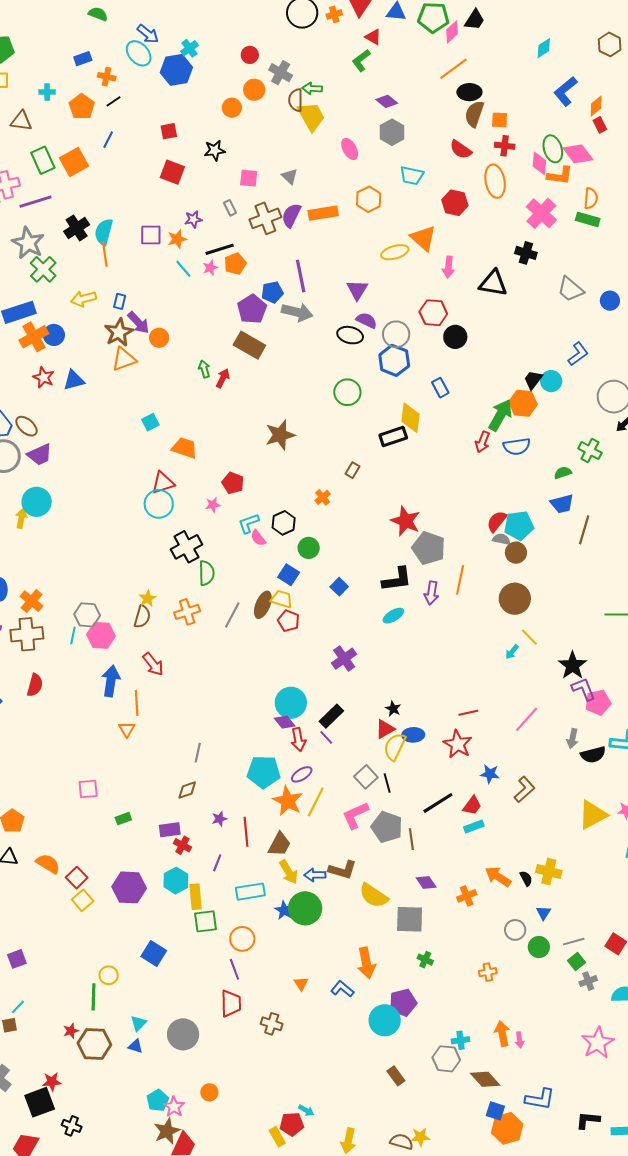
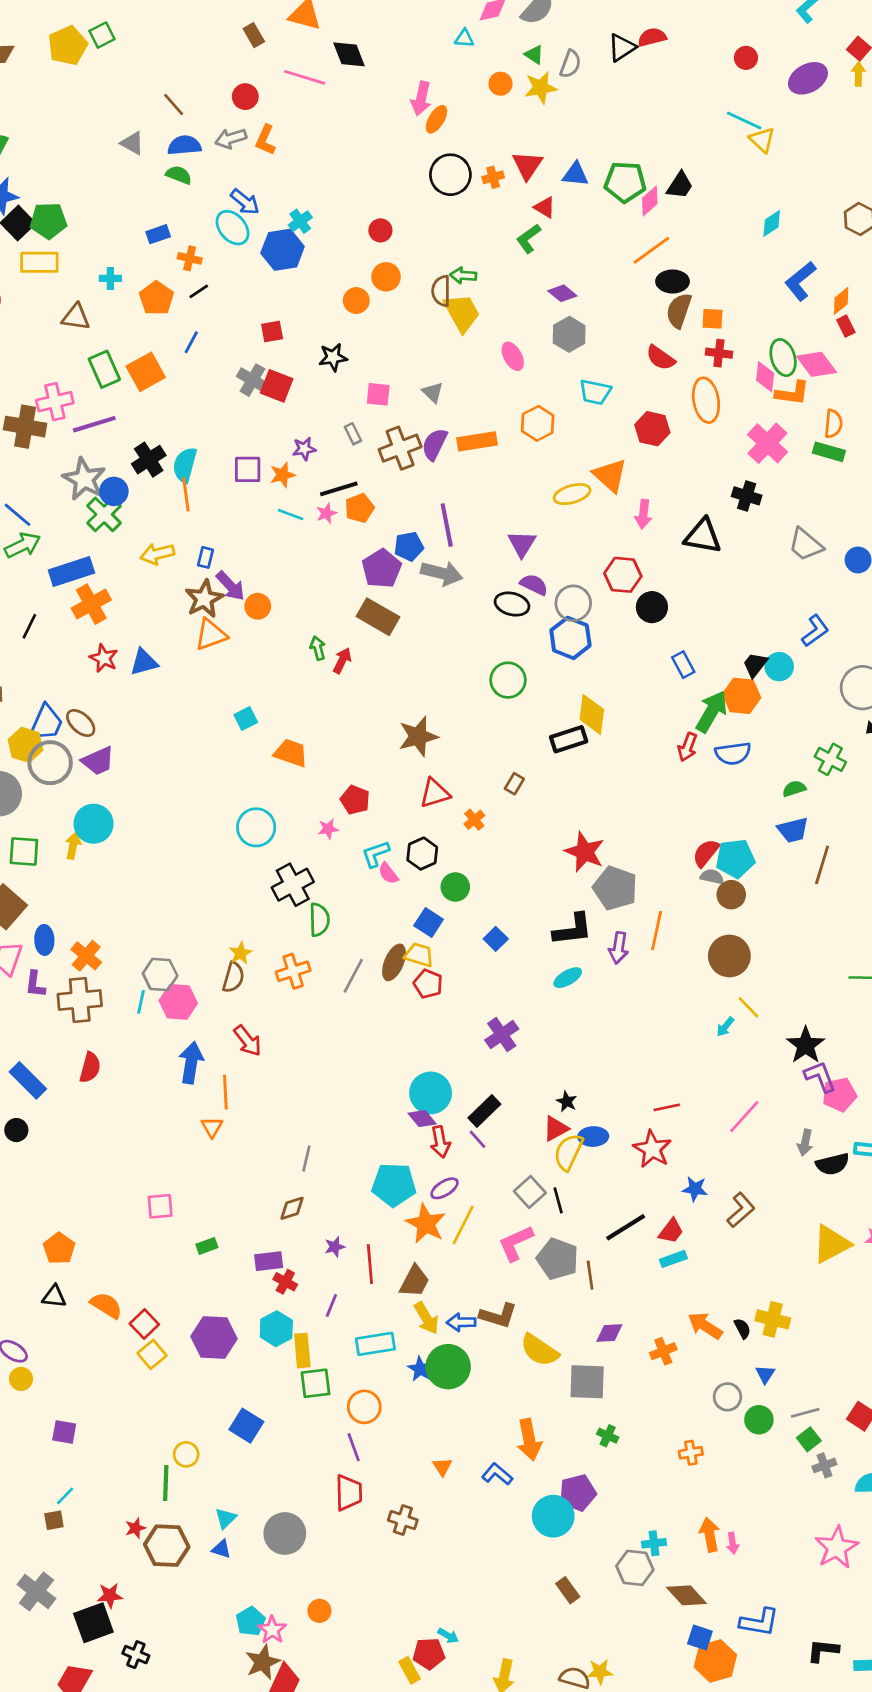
gray cross: (281, 73) -> (252, 380), moved
cyan line: (183, 269) -> (290, 515), turned -30
blue circle: (54, 335) -> (114, 491), moved
blue rectangle: (440, 388) -> (683, 665), moved
red triangle: (163, 483) -> (435, 793), moved
purple diamond: (426, 882) -> (609, 1333), turned -60
purple square: (17, 959) -> (64, 1432), turned 30

